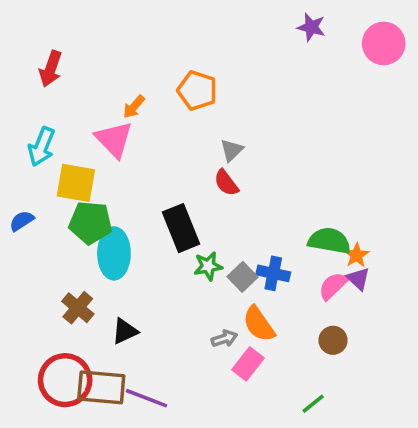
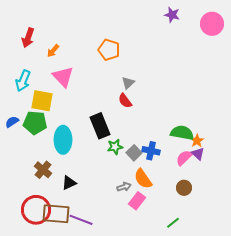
orange arrow: (134, 107) -> (53, 51), moved
green pentagon: (90, 223) -> (35, 123), moved

